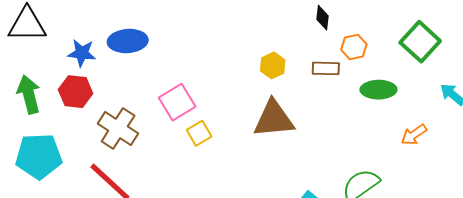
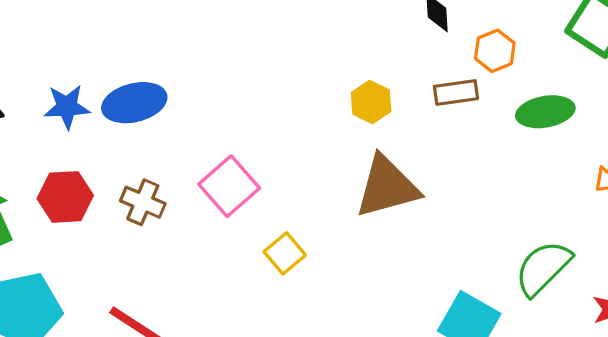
blue star: (82, 53) -> (67, 107), moved
brown cross: (118, 129) -> (143, 202), moved, size x0.7
yellow square: (199, 133) -> (285, 253), moved

